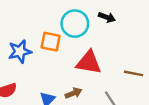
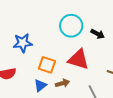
black arrow: (107, 17) -> (98, 34), moved
orange square: (51, 42) -> (47, 65), moved

